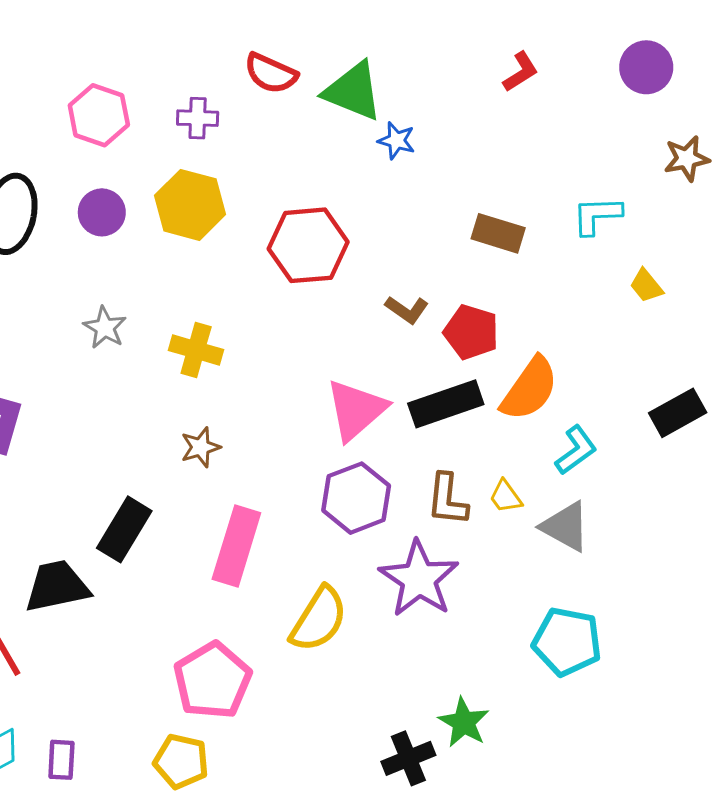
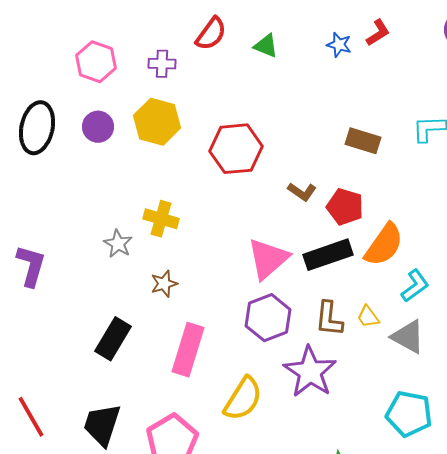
red semicircle: (271, 73) -> (211, 34), turned -78
green triangle: (353, 91) -> (266, 46), size x0.6
blue star: (396, 141) -> (339, 45), moved
gray star: (105, 328) -> (118, 244), moved
black trapezoid: (57, 586) -> (102, 425), moved, turned -60

